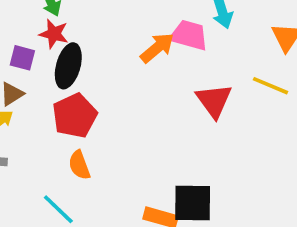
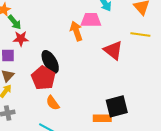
orange arrow: (157, 48) -> (76, 31), turned -54
black ellipse: (68, 66) -> (50, 62), moved, turned -30

